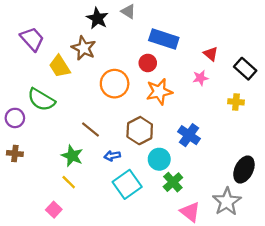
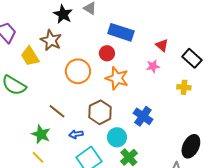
orange star: (159, 92) -> (117, 78), turned 30

